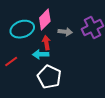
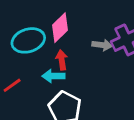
gray arrow: (65, 32) -> (102, 45), moved

